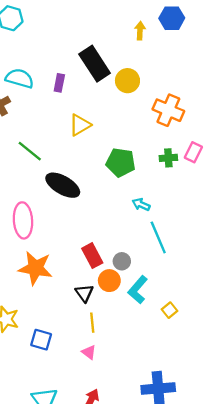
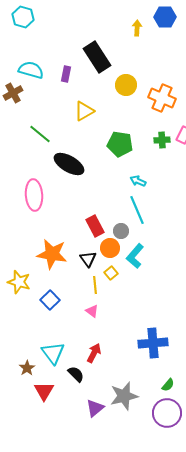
yellow circle: (127, 81) -> (126, 85), moved
cyan line: (158, 237) -> (137, 210), moved
orange star: (35, 268) -> (52, 254), moved
yellow square: (170, 310) -> (111, 273), moved
blue square: (41, 340) -> (50, 300), turned 30

